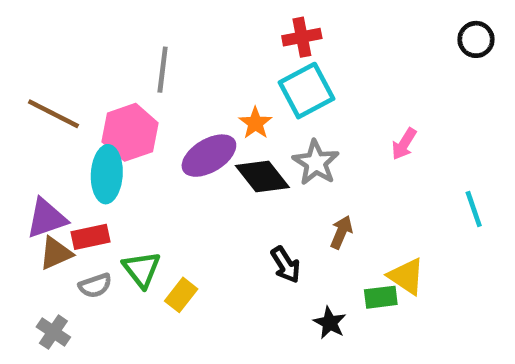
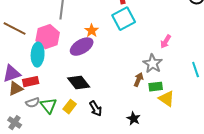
orange star: (255, 123) -> (92, 31), moved
gray star: (316, 163) -> (153, 64), moved
black diamond: (262, 176) -> (79, 83), moved
black arrow: (286, 265) -> (96, 109), moved
green triangle: (142, 269) -> (49, 106), moved
green rectangle: (381, 297) -> (156, 87), moved

